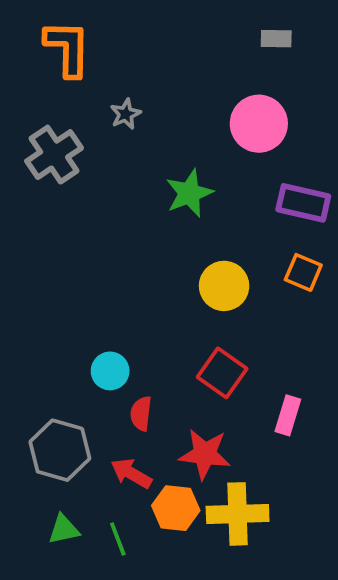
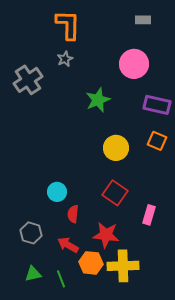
orange L-shape: (68, 48) -> (68, 25), moved
gray hexagon: (60, 450) -> (31, 233), size x0.7

